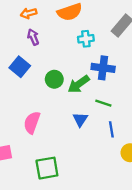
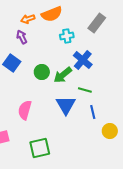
orange arrow: (29, 13) -> (28, 19), moved
blue cross: (103, 68) -> (83, 60), turned 36
blue triangle: (80, 119) -> (66, 105), size x1.5

